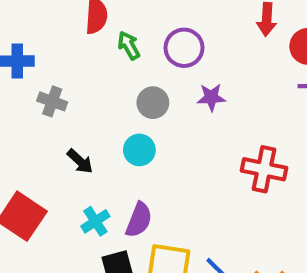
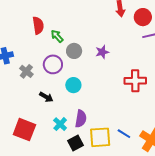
purple circle: (184, 48) -> (53, 64), moved
gray cross: (52, 101) -> (26, 71), turned 32
gray circle: (153, 103) -> (74, 51), moved

